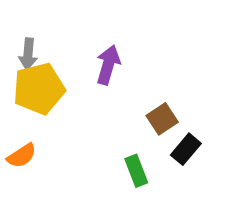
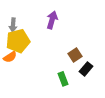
purple arrow: (108, 65) -> (52, 20), moved
orange semicircle: (22, 156) -> (10, 57), moved

